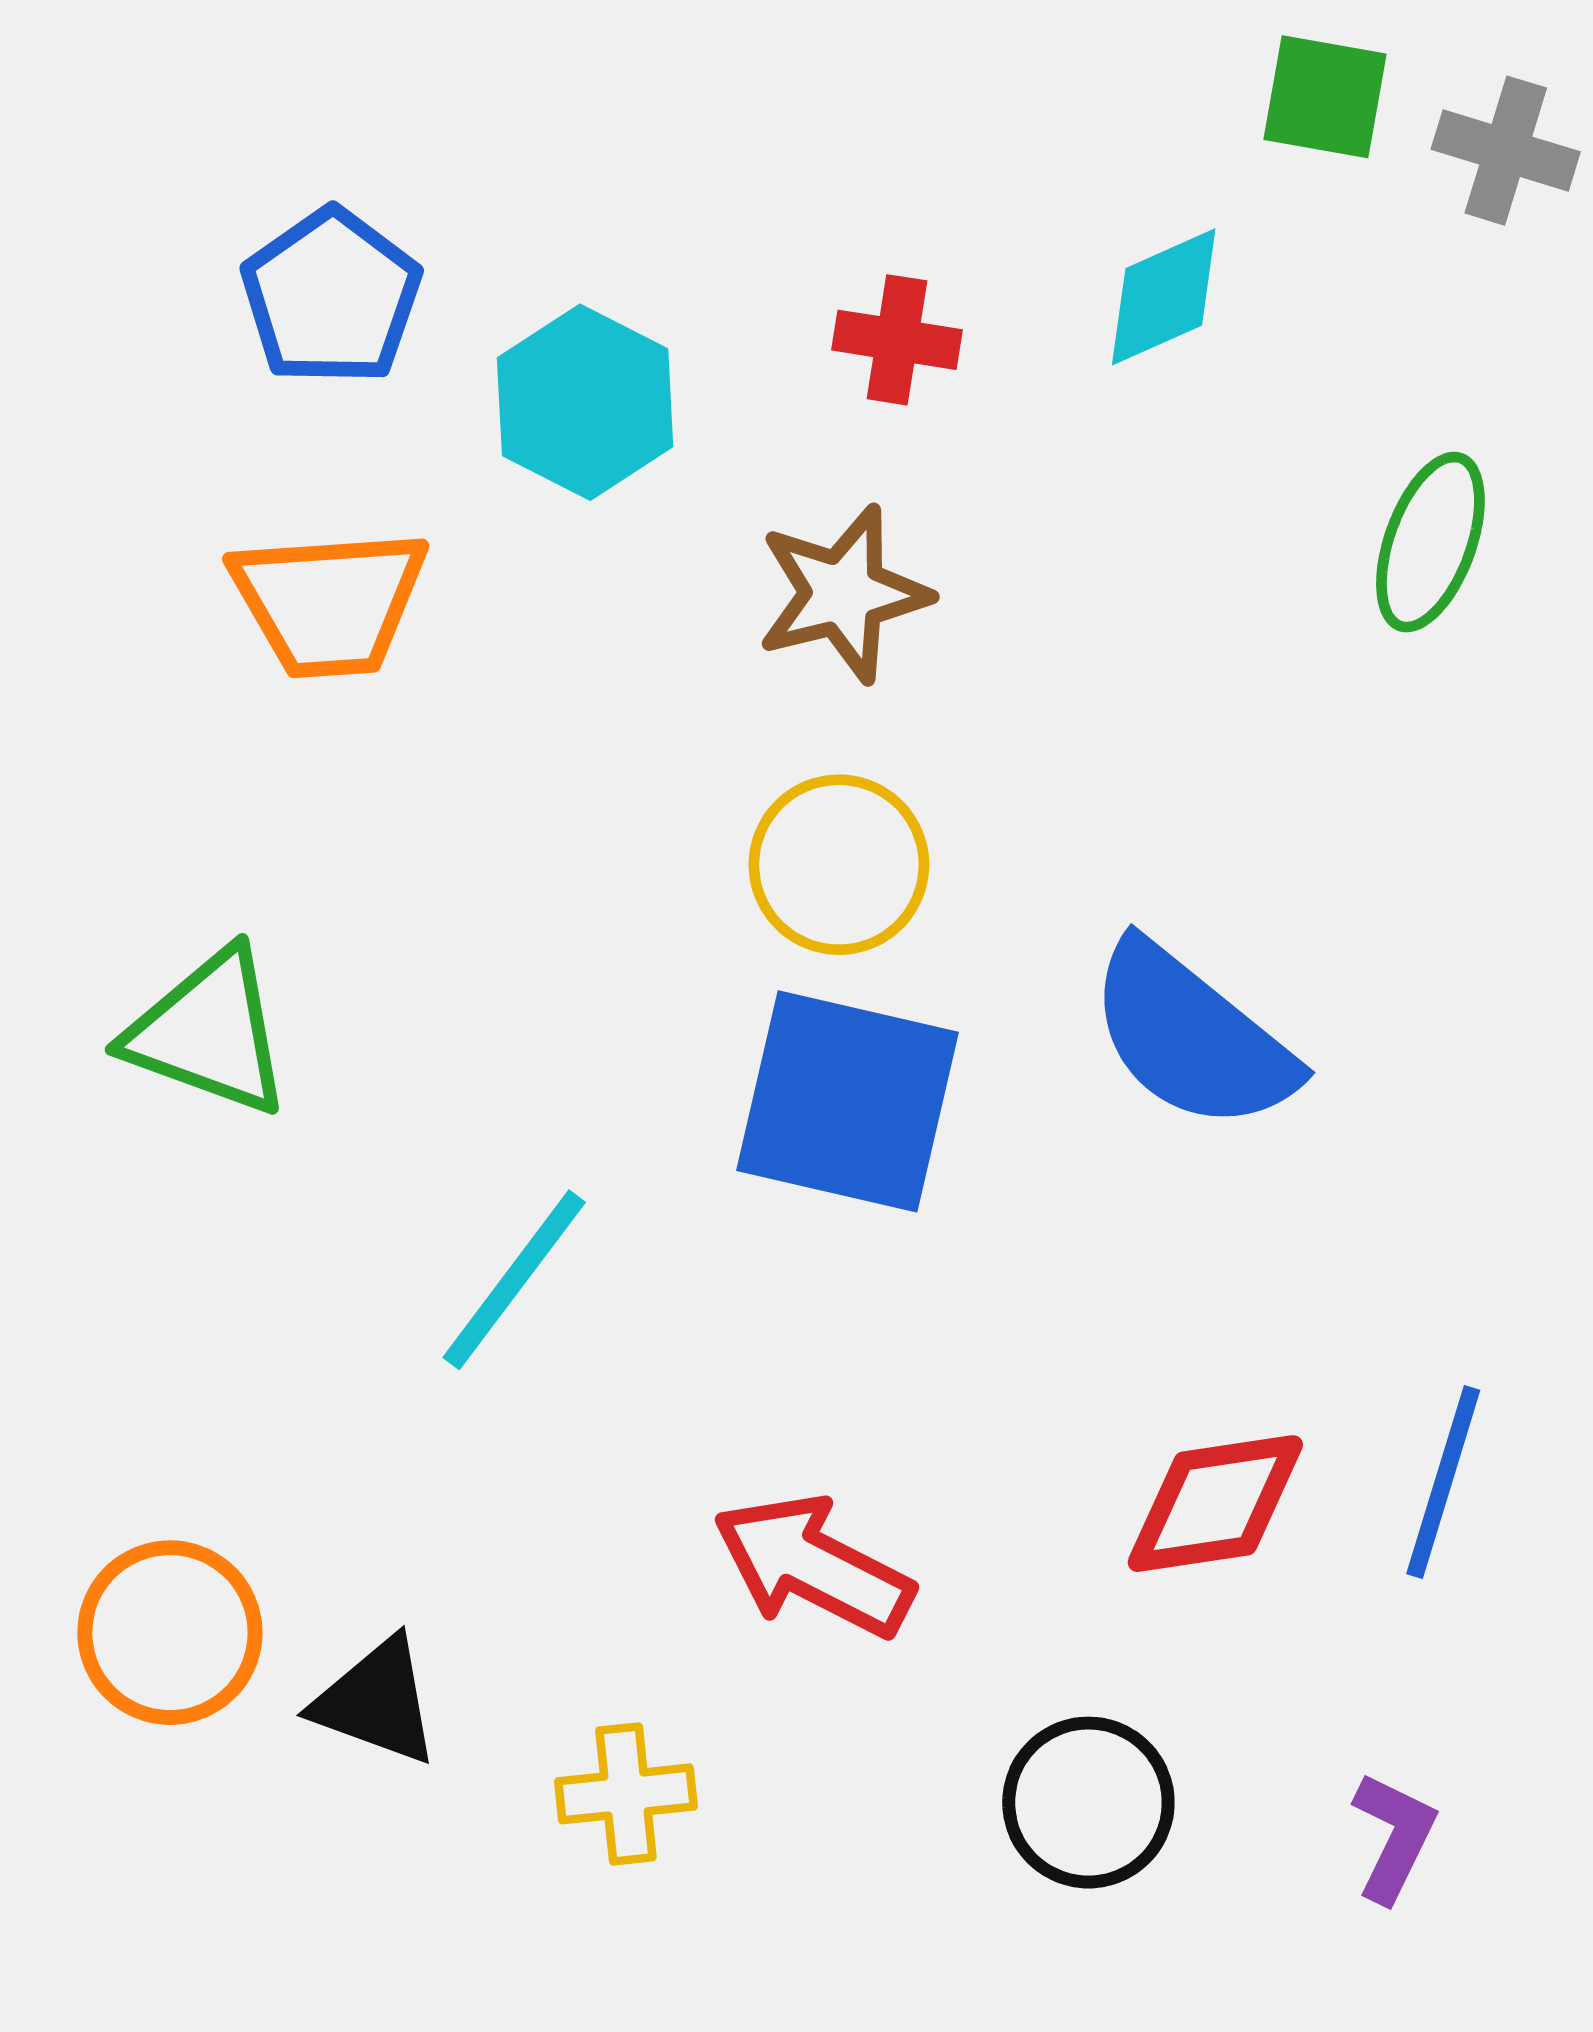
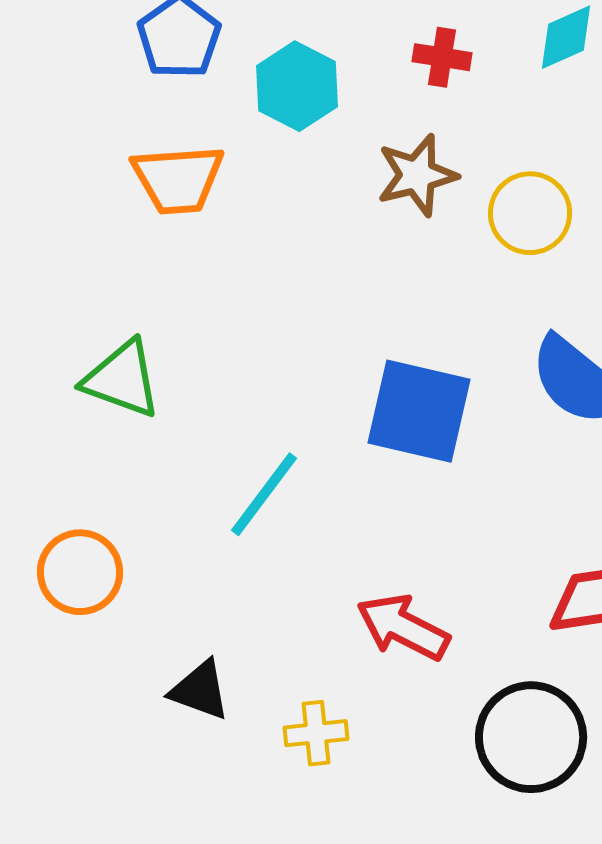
yellow circle: (839, 865) -> (530, 213), moved
orange circle: (170, 1633) -> (80, 572), moved
black circle: (1088, 1803) -> (531, 737), size x1.4

